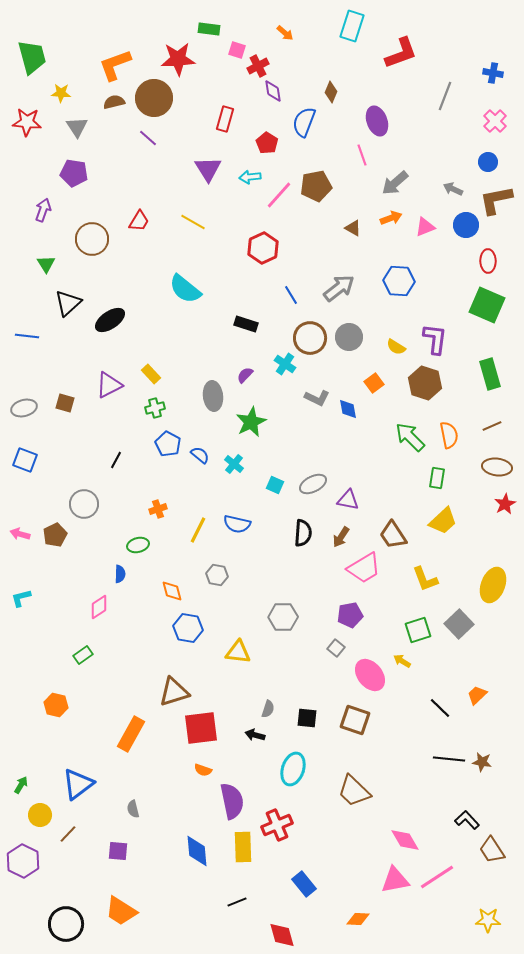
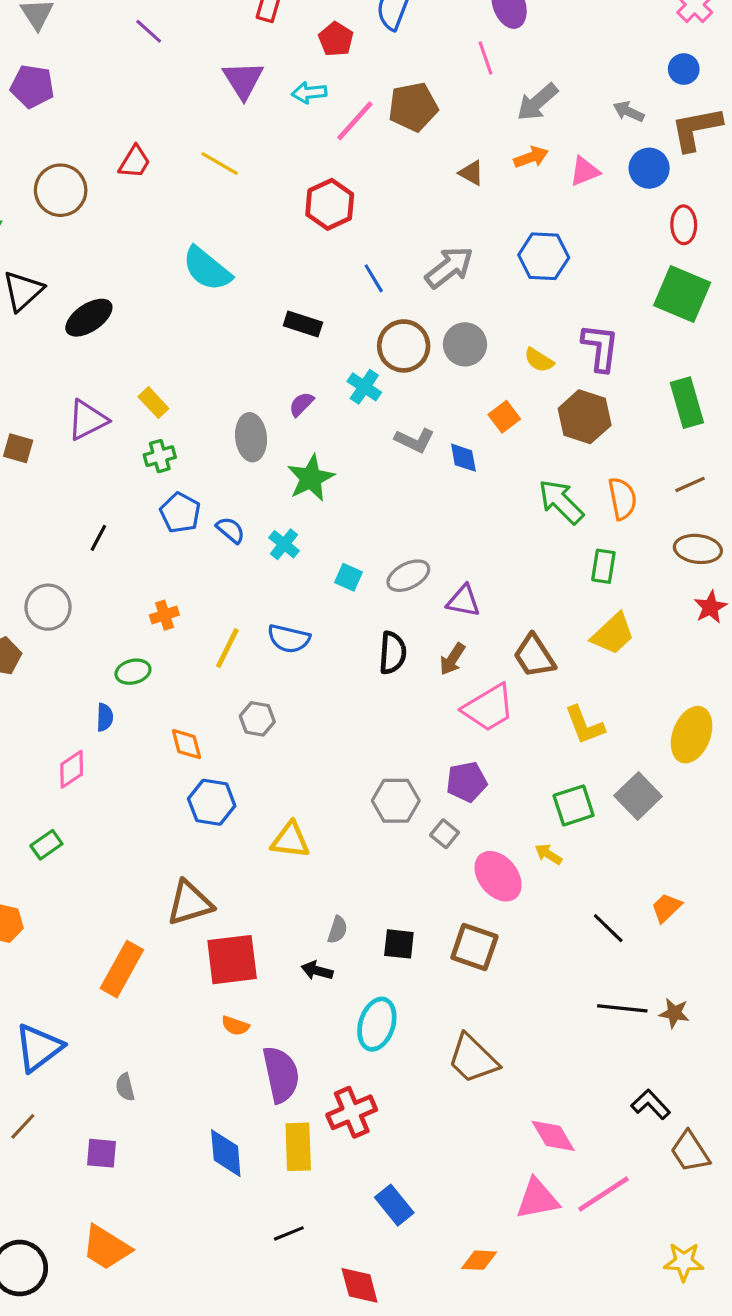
gray hexagon: (283, 617) -> (396, 801), moved

